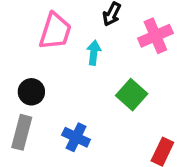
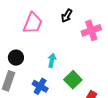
cyan arrow: (94, 53) -> (52, 60), moved
green square: (132, 95) -> (73, 80), moved

